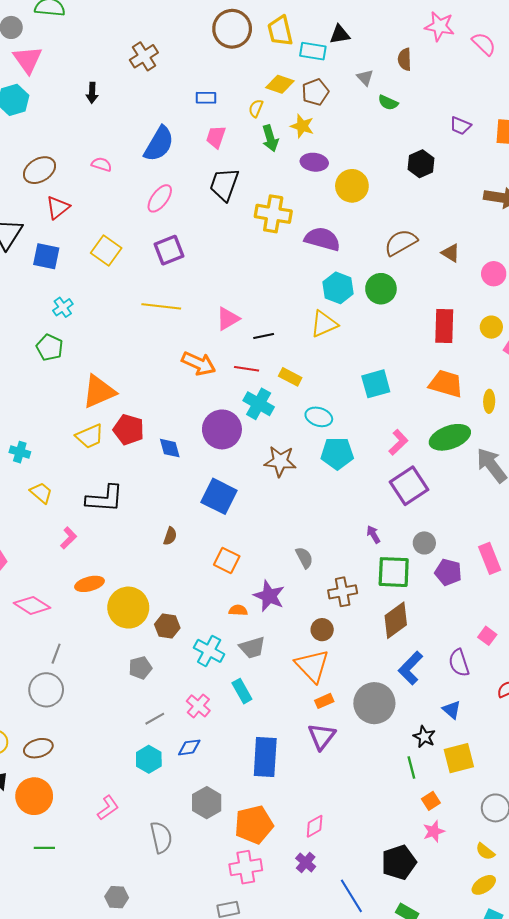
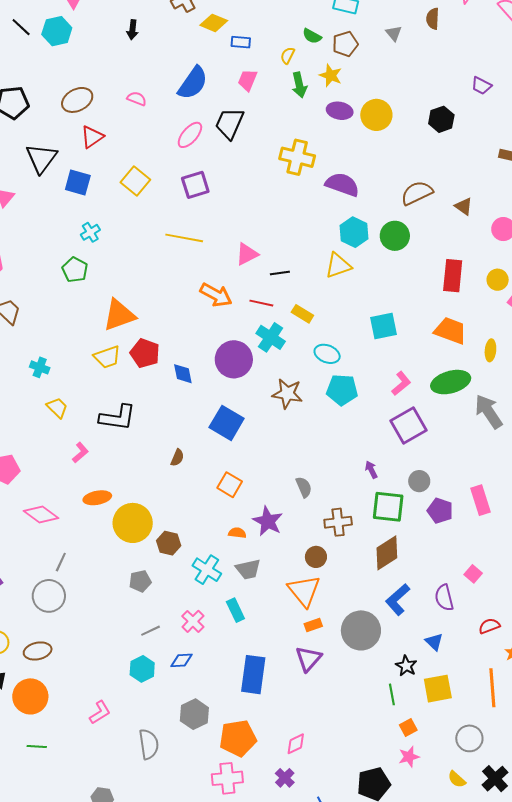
yellow diamond: (280, 84) -> (214, 23), moved
green semicircle: (388, 103) -> (312, 36), moved
black trapezoid: (224, 184) -> (230, 123), moved
yellow circle: (352, 186) -> (376, 115), moved

